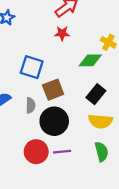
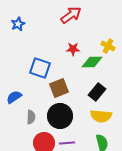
red star: (62, 33) -> (73, 49), moved
gray semicircle: (31, 105) -> (31, 117), moved

